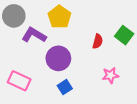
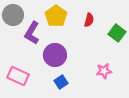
purple L-shape: (34, 35) -> (32, 33), turned -90
red semicircle: (98, 41) -> (89, 20), moved

